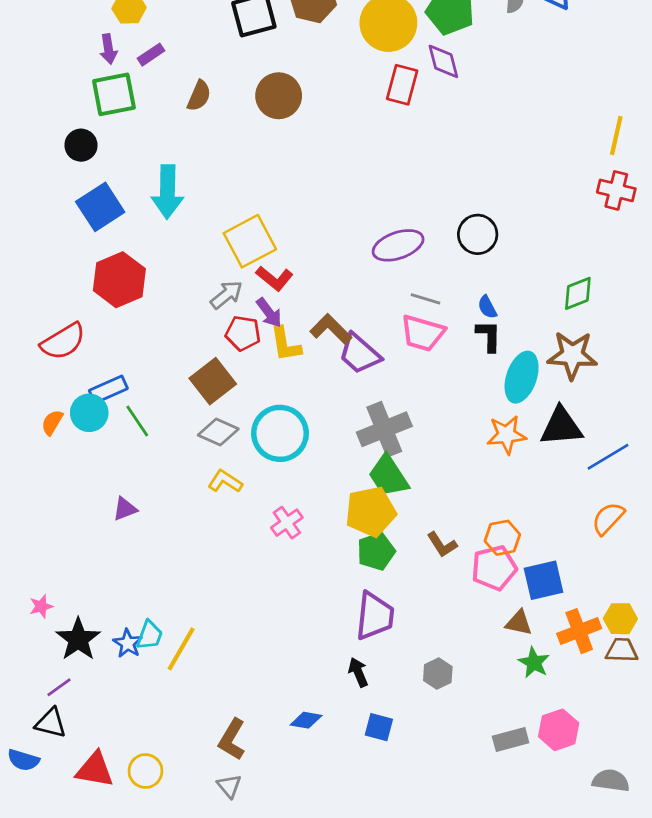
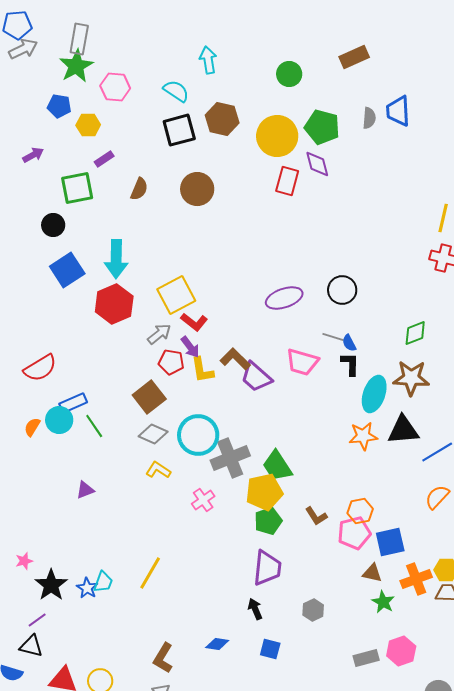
purple arrow: (108, 49) -> (33, 155), moved, turned -110
red hexagon: (119, 280) -> (114, 304), moved
gray line: (425, 299) -> (333, 337), moved
gray cross: (384, 429) -> (230, 458), moved
yellow line: (181, 649) -> (150, 573), moved

